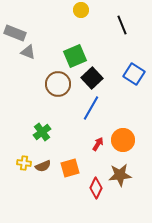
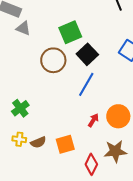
green cross: (42, 132) -> (20, 108), moved

